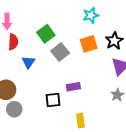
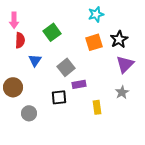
gray square: (60, 52) -> (66, 67), moved
gray circle: (14, 109) -> (29, 113), moved
yellow rectangle: (81, 120) -> (97, 107), moved

